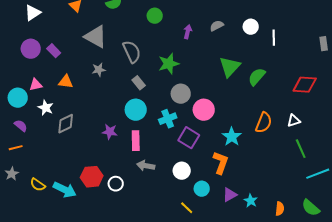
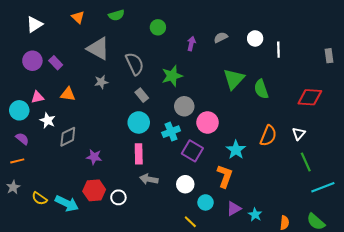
green semicircle: (257, 77) -> (261, 89), turned -60
white triangle: (294, 121) -> (299, 134), turned -32
purple star: (110, 132) -> (94, 157), moved

